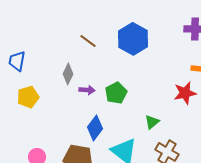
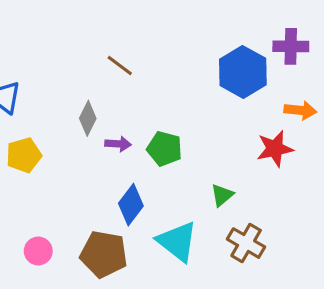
blue hexagon: (133, 39) -> (243, 72), moved
green pentagon: (116, 93) -> (164, 149), turned -30

